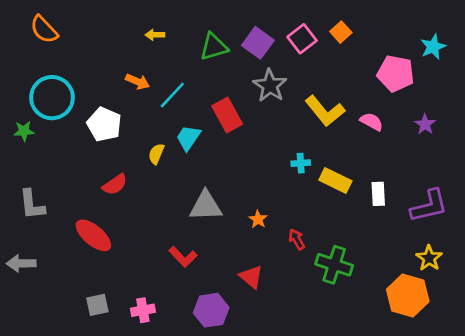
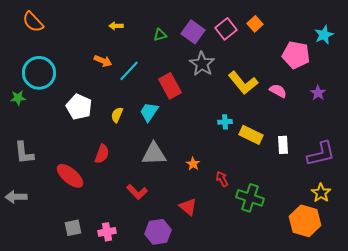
green triangle: (214, 47) -> (160, 35), size x0.6
white pentagon: (104, 124) -> (79, 107), moved
cyan trapezoid: (188, 138) -> (149, 112), moved
red semicircle: (115, 185) -> (102, 154), moved, turned -36

